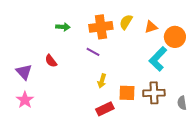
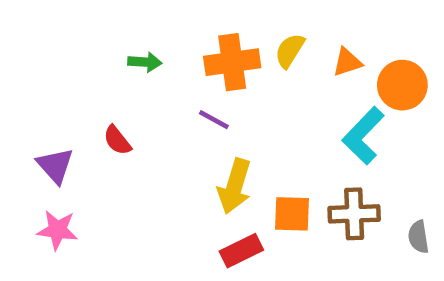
yellow arrow: (102, 81) -> (235, 186), size x1.6
pink star: (25, 100) -> (57, 230), turned -30

